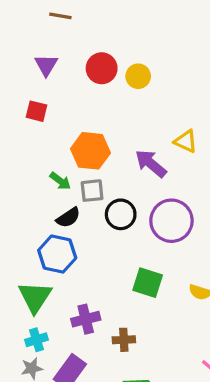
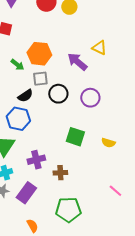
green arrow: (60, 181) -> (17, 65), moved
purple circle: (171, 221) -> (90, 98), size x0.7

